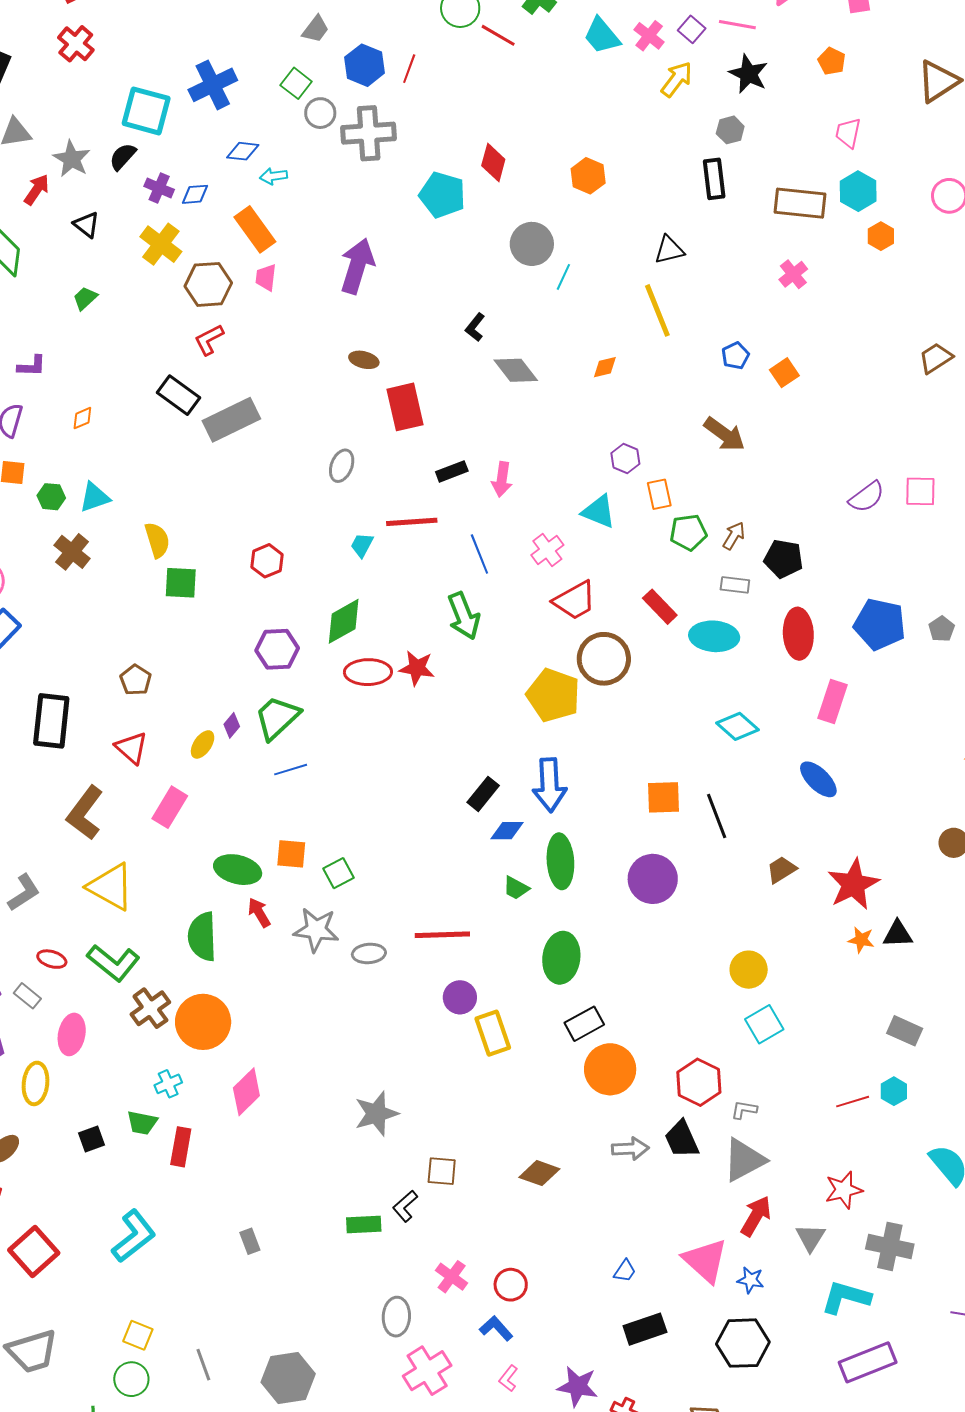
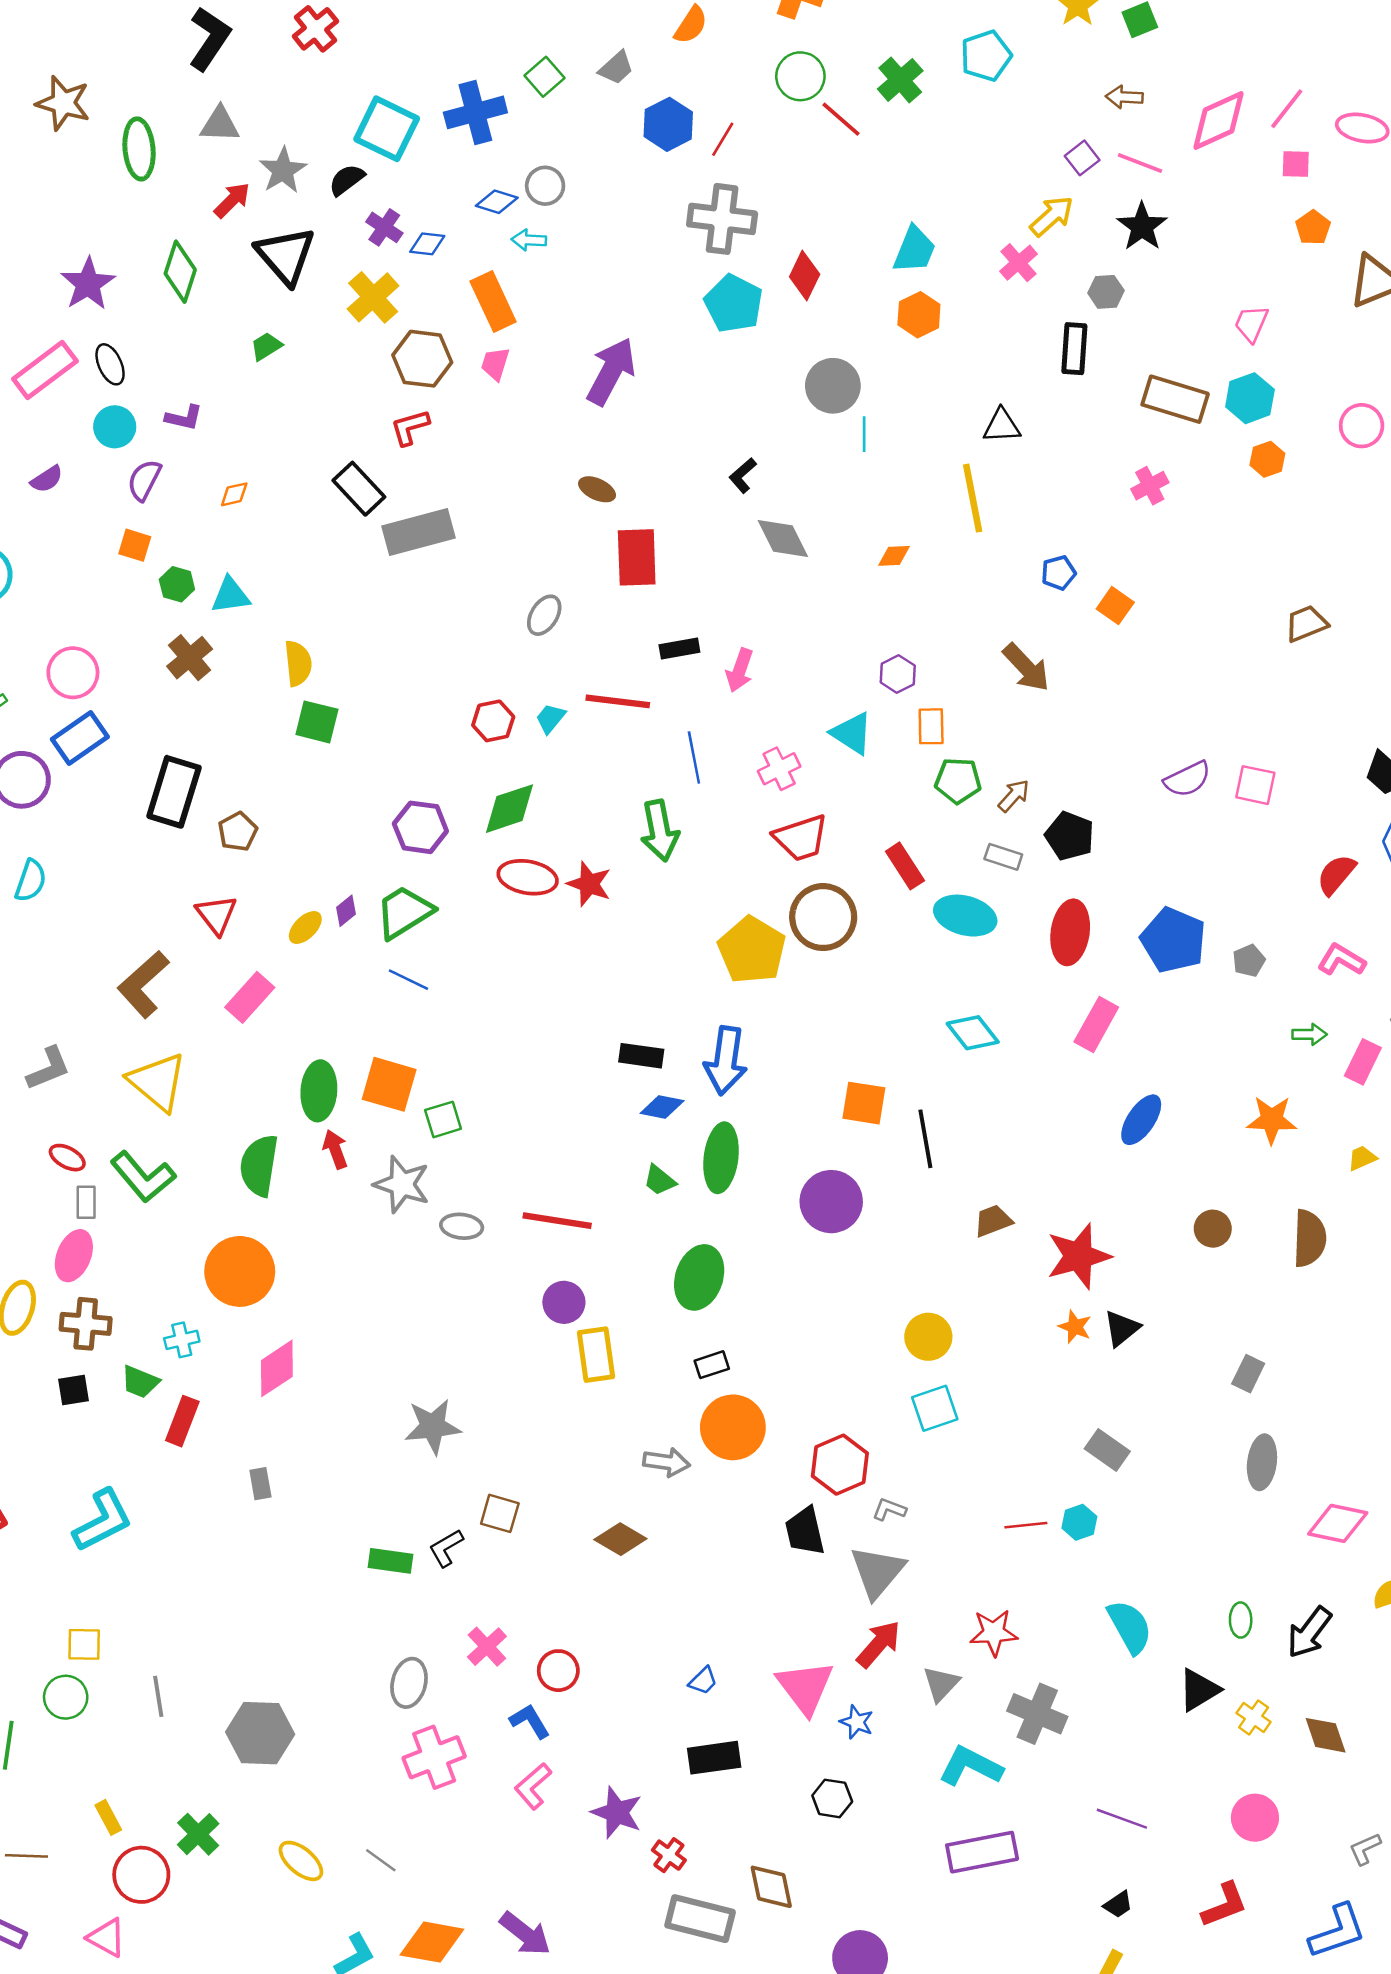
cyan trapezoid: (602, 36) -> (914, 250), moved, turned -129
pink cross: (649, 36) -> (1019, 263), moved
orange pentagon: (832, 61) -> (1313, 228), moved
green square: (296, 83) -> (544, 77), moved
gray circle: (320, 113) -> (545, 186), moved
gray cross: (369, 133) -> (722, 219), moved
black triangle: (86, 225) -> (286, 256), size x1.8
cyan line: (563, 277) -> (864, 434), turned -36
orange square: (784, 373) -> (1115, 606), turned -32
red hexagon: (267, 561) -> (493, 721), moved
black rectangle: (51, 721) -> (174, 792), moved
blue line: (291, 770) -> (408, 980), turned 32
blue ellipse: (818, 779) -> (1141, 1120), moved, turned 69
black rectangle: (483, 794) -> (641, 1056), turned 48
orange square: (291, 854) -> (389, 1084), size x1.4
green ellipse: (238, 870) -> (319, 1091), turned 69
black triangle: (898, 934) -> (1122, 1328), turned -48
gray rectangle: (27, 996) -> (86, 1202), moved, turned 40
brown cross: (150, 1008) -> (86, 1324), moved, turned 30
black rectangle: (584, 1024) -> (712, 1365), size x0.7
gray arrow: (630, 1149) -> (667, 1462), moved
gray triangle: (744, 1160) -> (877, 1572), turned -33
gray rectangle: (250, 1241) -> (260, 1484), moved
yellow square: (138, 1335) -> (84, 1644), turned -32
black hexagon: (743, 1343) -> (832, 1798), size x0.6
pink L-shape: (508, 1378) -> (533, 1786), size x1.4

